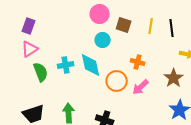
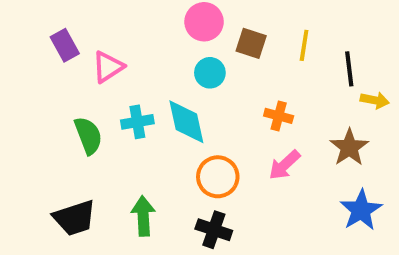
purple rectangle: (29, 26) -> (65, 45), turned -49
black line: (172, 28) -> (349, 69), moved
pink triangle: (30, 49) -> (108, 67), moved
orange circle: (117, 81) -> (218, 177), moved

